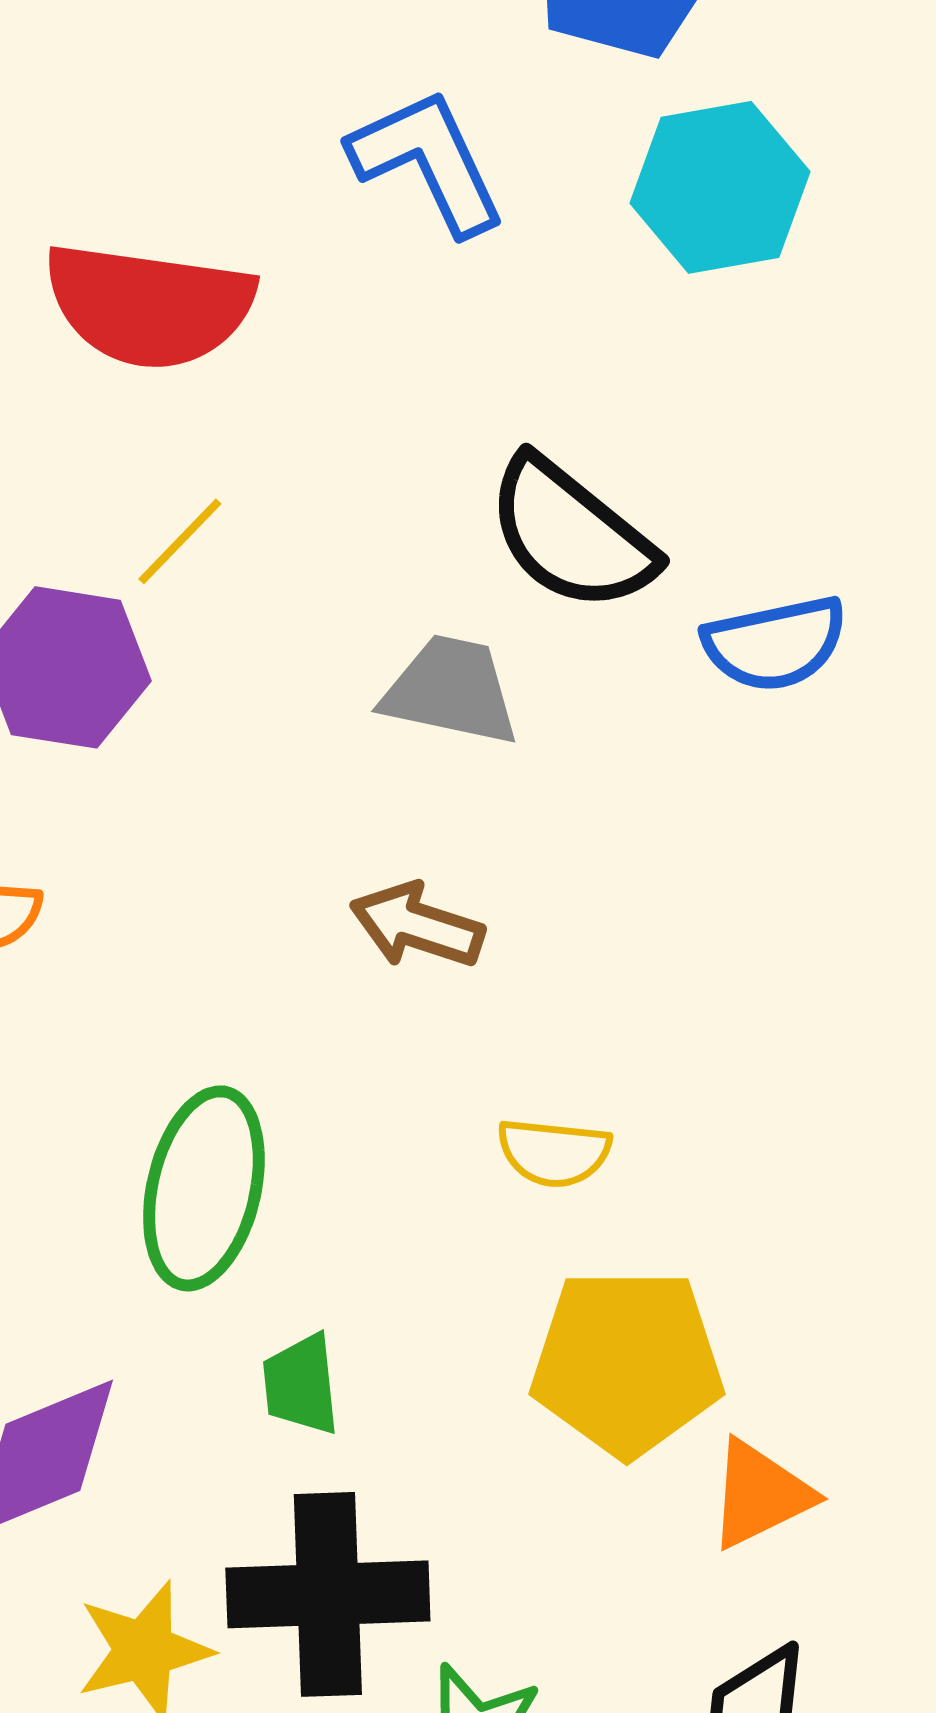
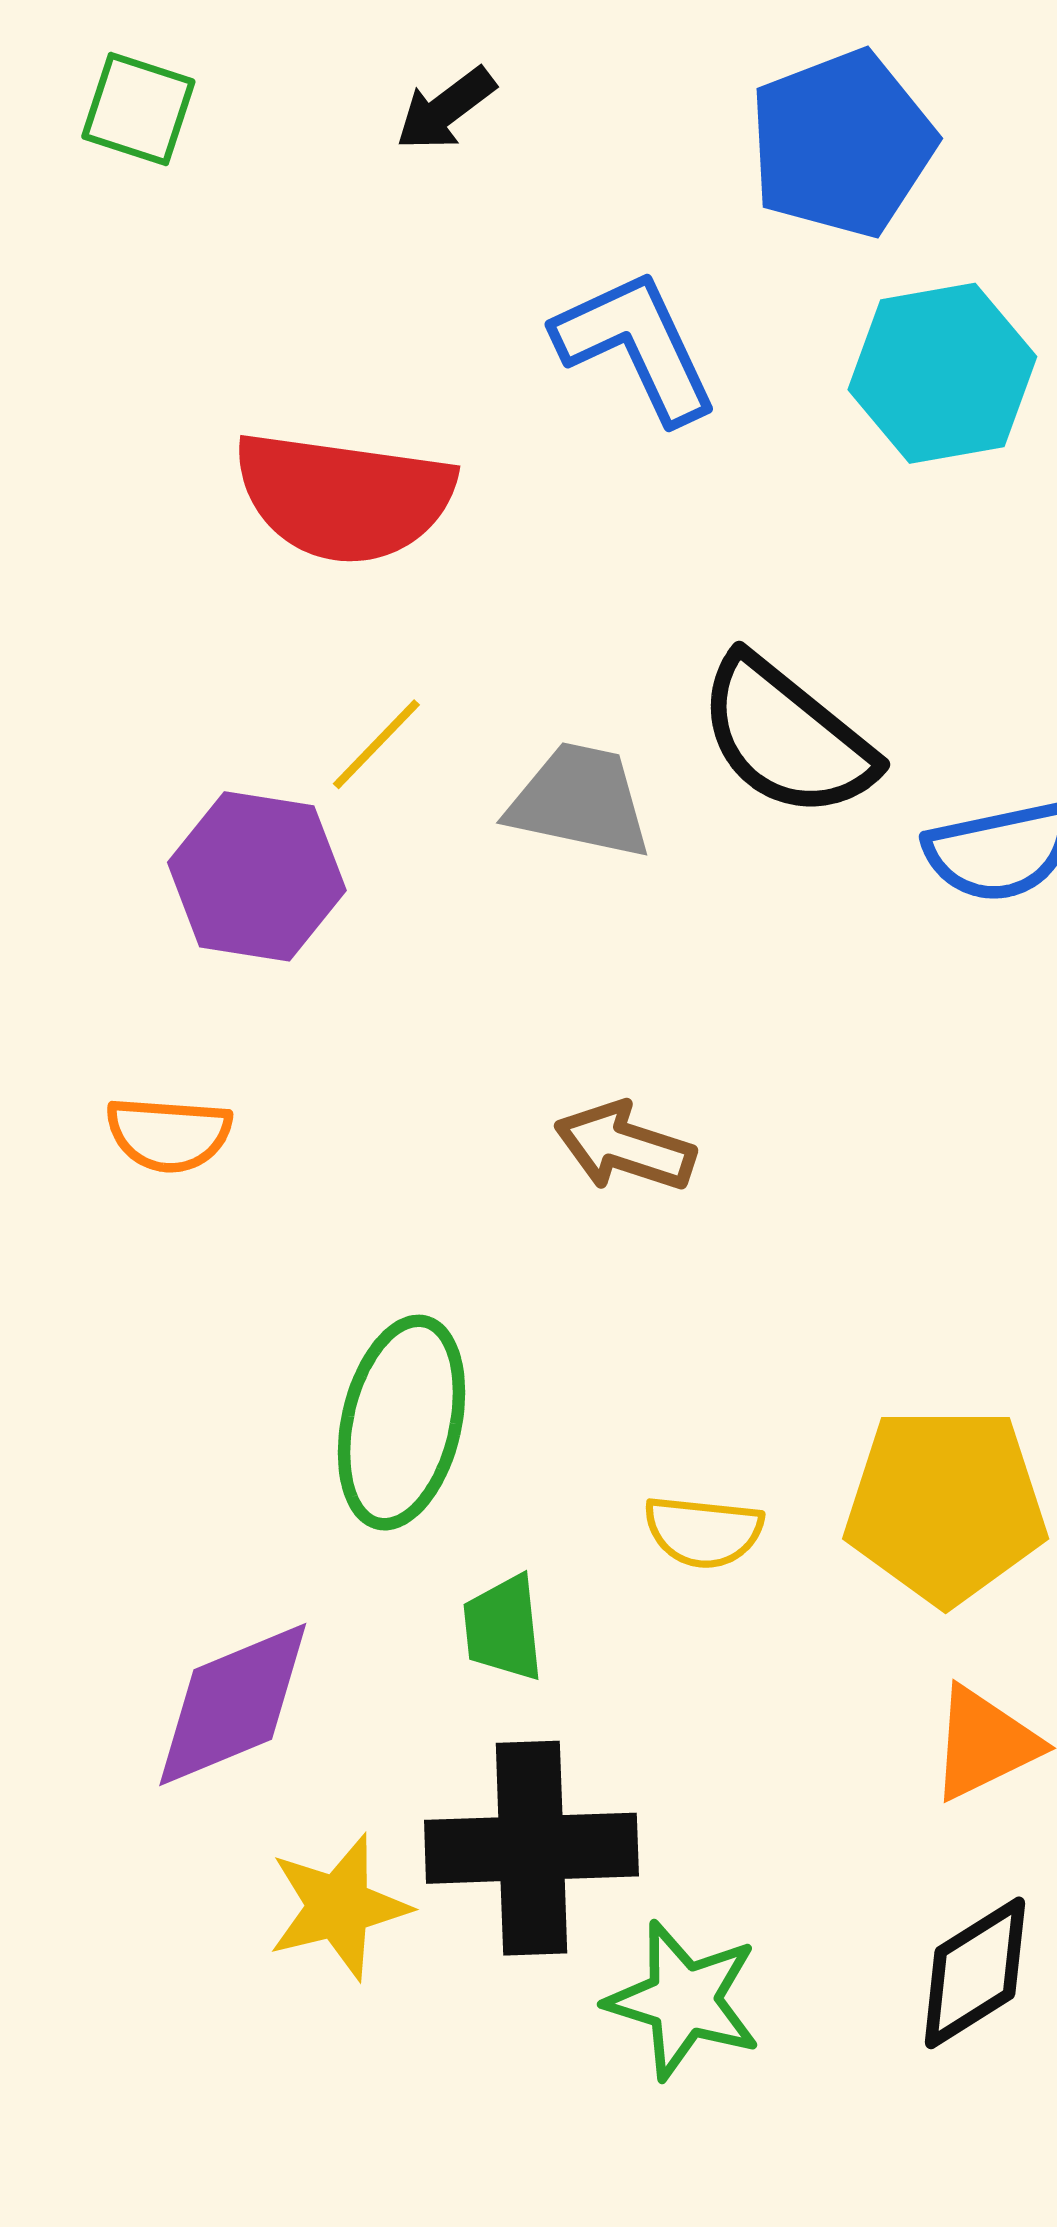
gray trapezoid: (451, 690) -> (580, 801), moved
yellow semicircle: (554, 1152) -> (703, 1532), moved
yellow pentagon: (627, 1362) -> (946, 1505), moved

